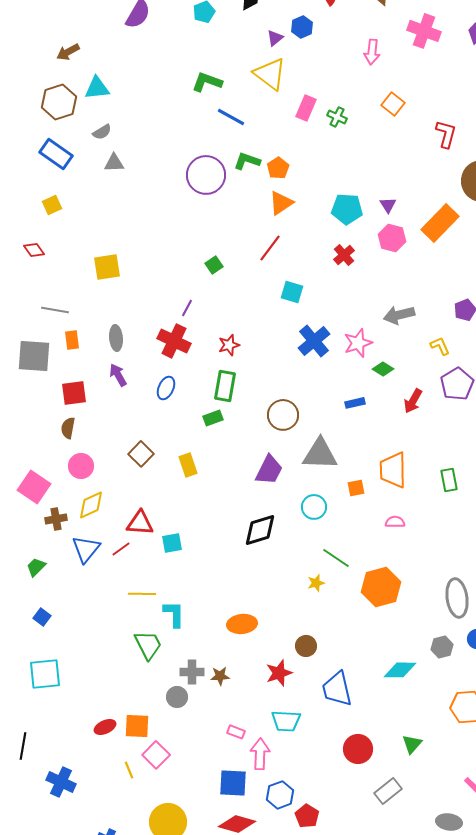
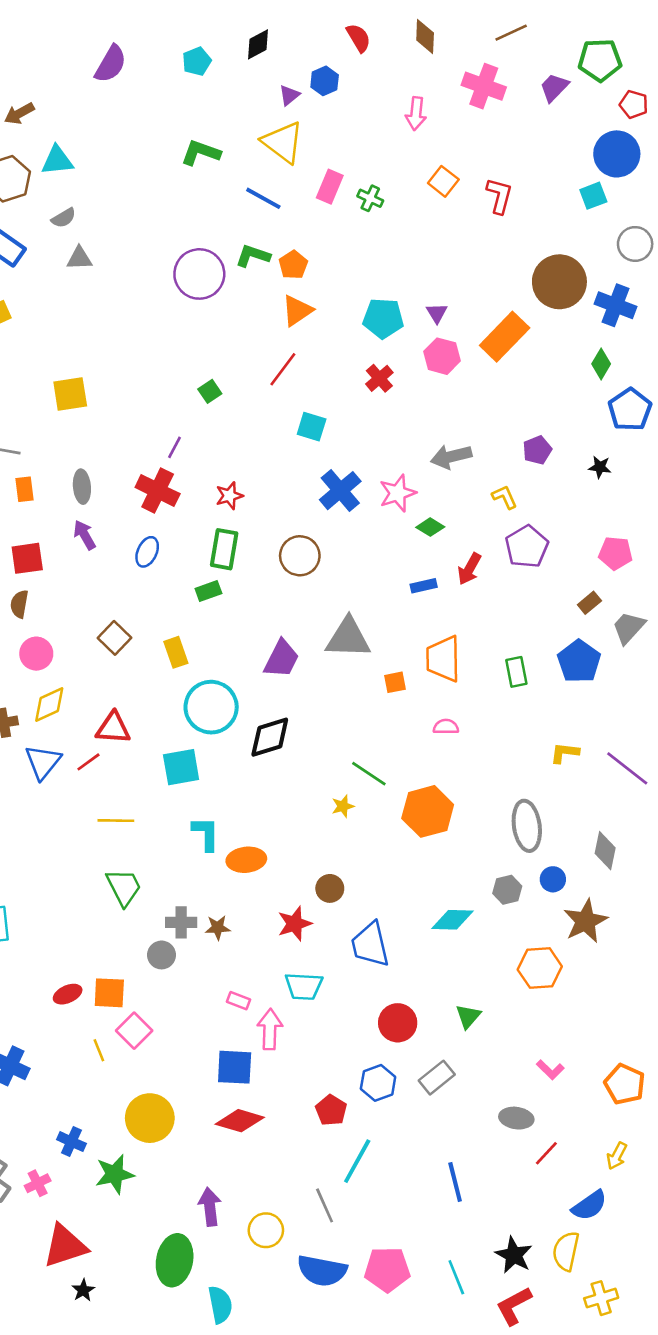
blue line: (231, 117) -> (263, 198), moved
red L-shape: (446, 134) -> (499, 196), moved
blue rectangle: (355, 403) -> (424, 586), moved
brown circle: (283, 415) -> (300, 556), moved
cyan circle: (314, 507) -> (211, 707), moved, size x1.6
cyan square: (172, 543) -> (181, 767), moved, size x1.4
cyan L-shape: (174, 614) -> (206, 834), moved
blue hexagon: (280, 795) -> (378, 1083), moved

